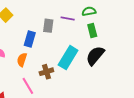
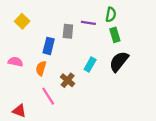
green semicircle: (89, 11) -> (111, 15), turned 112
cyan rectangle: (68, 58) -> (90, 64), size x0.6
brown cross: (46, 72) -> (68, 80), turned -32

